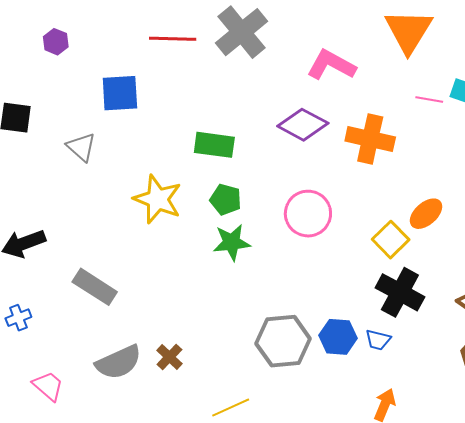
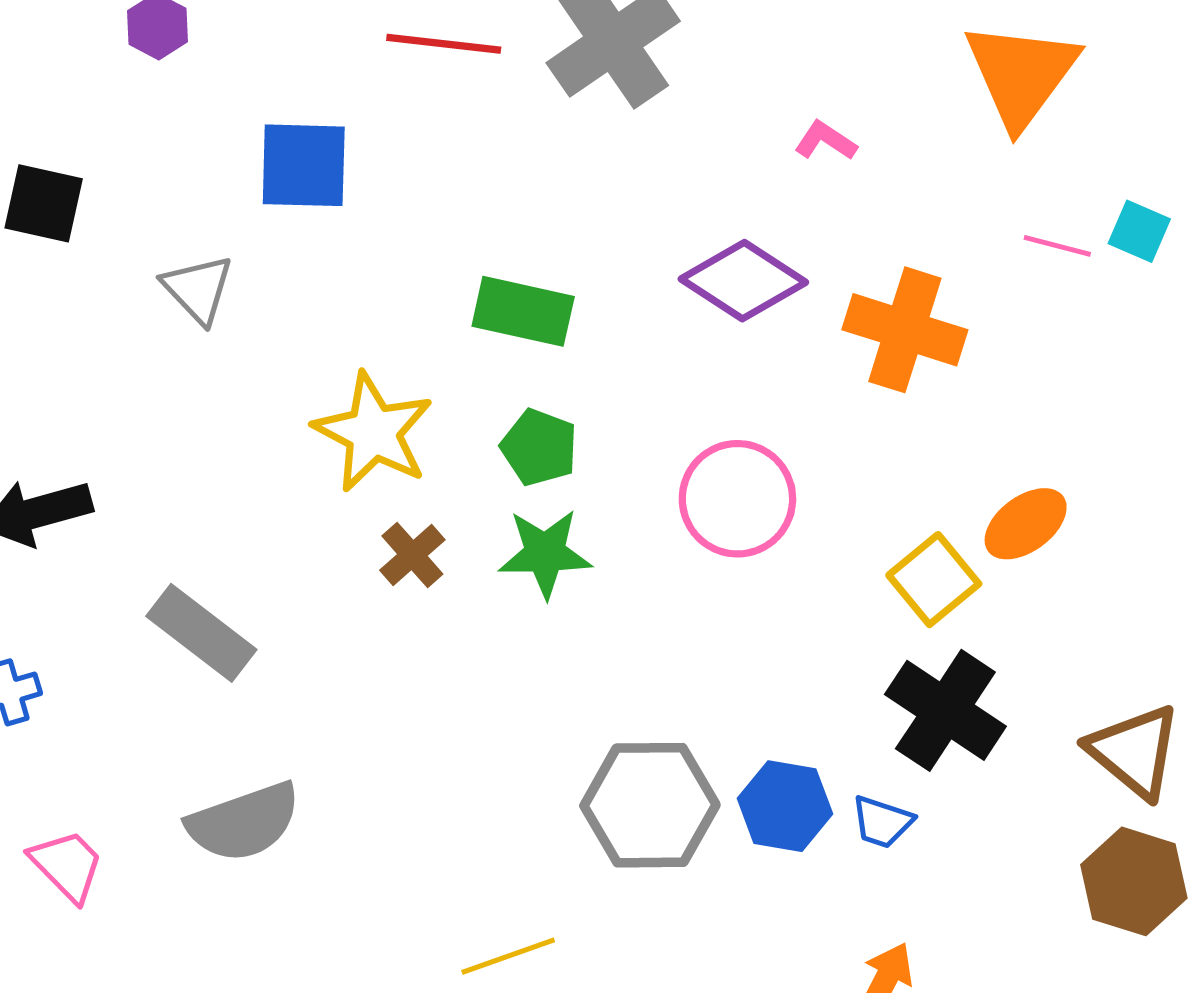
pink L-shape: (331, 65) -> (826, 141), size x0.5
brown cross: (169, 357) -> (412, 555), moved

